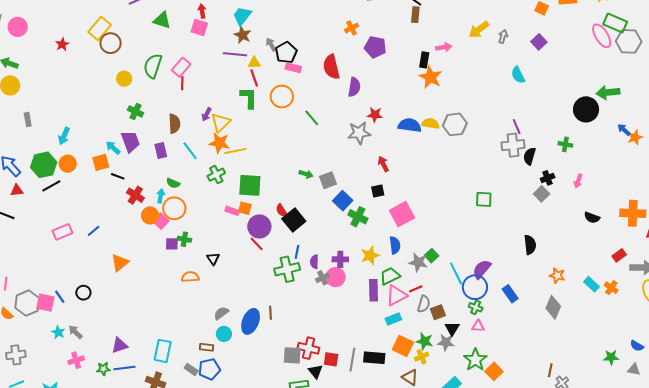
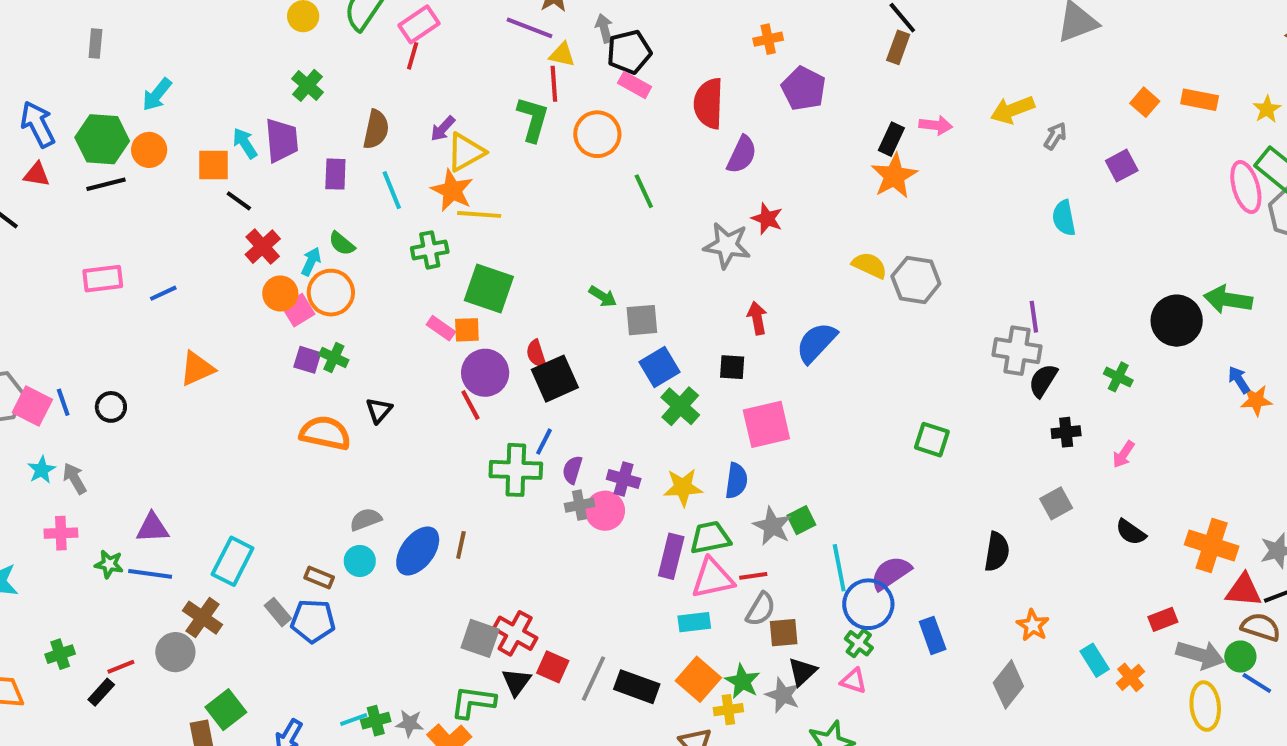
blue semicircle: (410, 125) -> (816, 343), moved, turned -70
gray square: (542, 194) -> (1056, 503), moved
orange square: (245, 208) -> (467, 330), turned -32
orange semicircle: (190, 277) -> (325, 433), size x1.4

